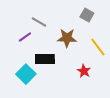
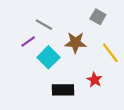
black rectangle: (45, 59) -> (63, 90), moved
cyan square: (26, 74) -> (48, 57), moved

